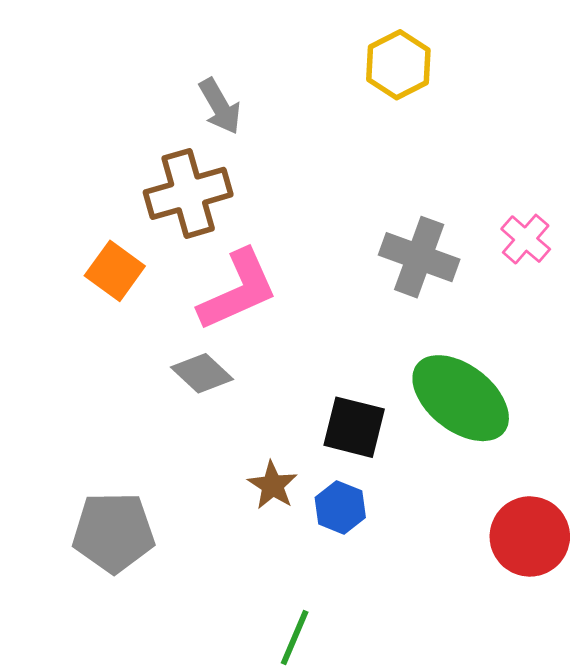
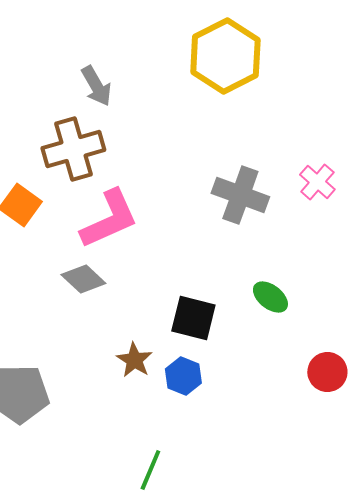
yellow hexagon: (398, 65) -> (225, 56), size x1.5
green ellipse: (461, 398) -> (270, 297), size x0.5
red circle: (530, 536) -> (327, 372), moved, size x0.7

